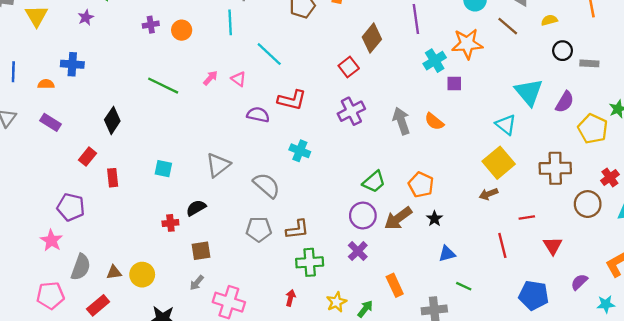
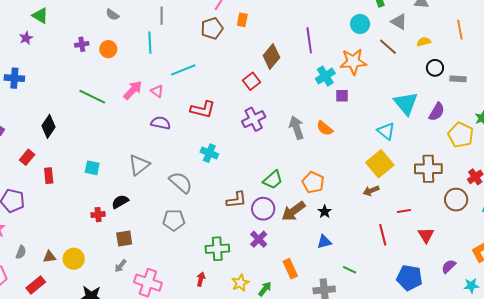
cyan line: (269, 54) -> (183, 70), turned -65
pink arrow: (210, 78) -> (133, 90), size x1.5
purple semicircle: (258, 115) -> (161, 123), moved
brown L-shape: (297, 229) -> (236, 200), moved
blue triangle: (447, 254) -> (324, 242), moved
gray semicircle: (81, 267) -> (21, 252), size x0.6

